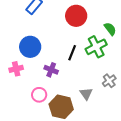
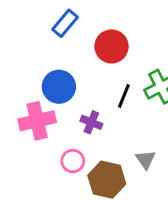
red circle: (76, 16) -> (112, 46), moved
pink cross: (16, 69) -> (37, 121), size x1.6

